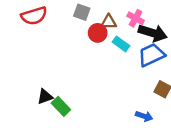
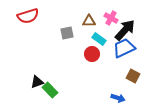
gray square: (82, 12) -> (67, 33), moved, turned -32
red circle: (98, 33) -> (92, 54), moved
black arrow: (153, 33) -> (125, 30), turned -65

